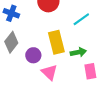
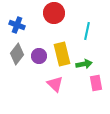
cyan line: (81, 19) -> (87, 31), turned -42
purple circle: (33, 55) -> (39, 56), moved

